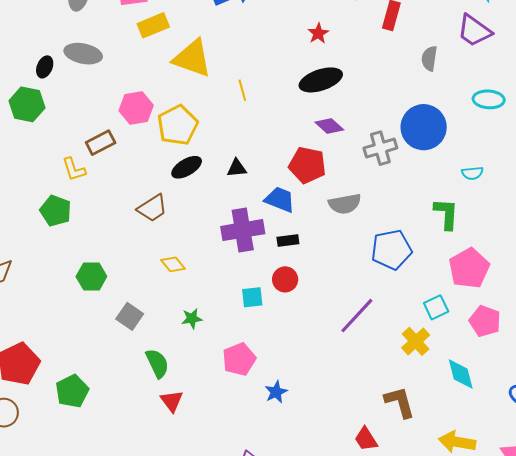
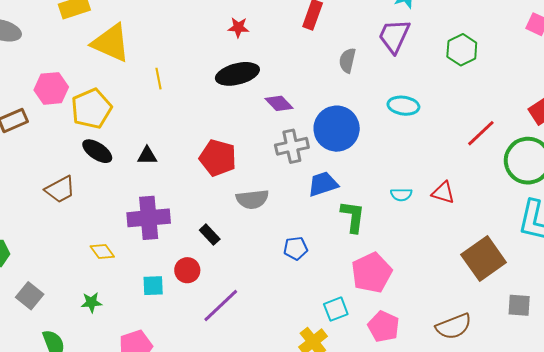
purple trapezoid: (474, 31) -> (394, 36), turned 75
red star: (318, 33) -> (238, 27), turned 30
purple diamond: (329, 126) -> (279, 103), moved
black ellipse: (187, 167) -> (97, 151), turned 60
cyan semicircle: (472, 173) -> (401, 195), moved
blue trapezoid: (280, 200) -> (323, 184), moved, turned -44
black rectangle: (288, 240) -> (210, 235), moved, turned 50
blue pentagon: (392, 250) -> (296, 248), size x0.6
yellow diamond: (173, 264) -> (102, 251), moved
purple line: (357, 316) -> (221, 305), moved

